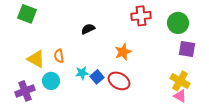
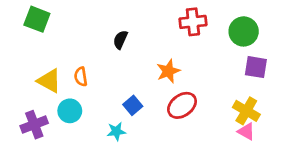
black semicircle: (88, 29) -> (120, 40), turned -40
cyan star: (82, 73) -> (116, 131), moved
red ellipse: (119, 81) -> (182, 105), moved, turned -65

